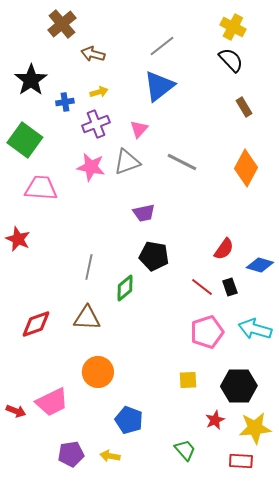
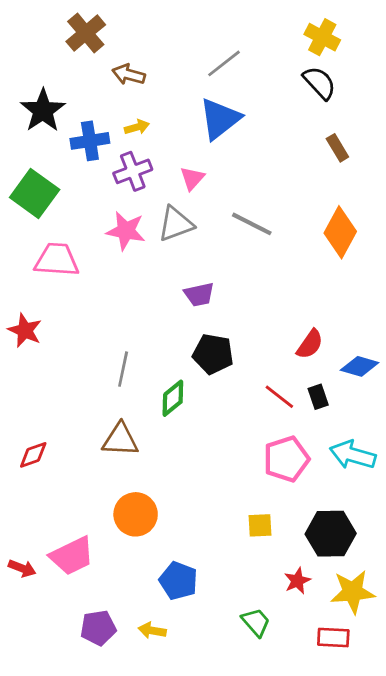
blue cross: (65, 102) -> (90, 141), size x1.5
red diamond: (36, 324) -> (33, 455), moved, size x0.7

